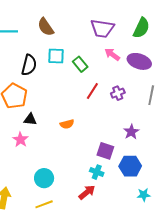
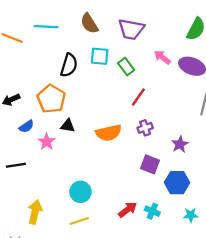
purple trapezoid: (102, 28) -> (131, 29), moved
purple cross: (118, 93) -> (145, 128), moved
orange semicircle: (67, 124) -> (109, 133), size x1.6
pink star: (20, 140) -> (47, 142), moved
cyan cross: (97, 172) -> (152, 211), moved

